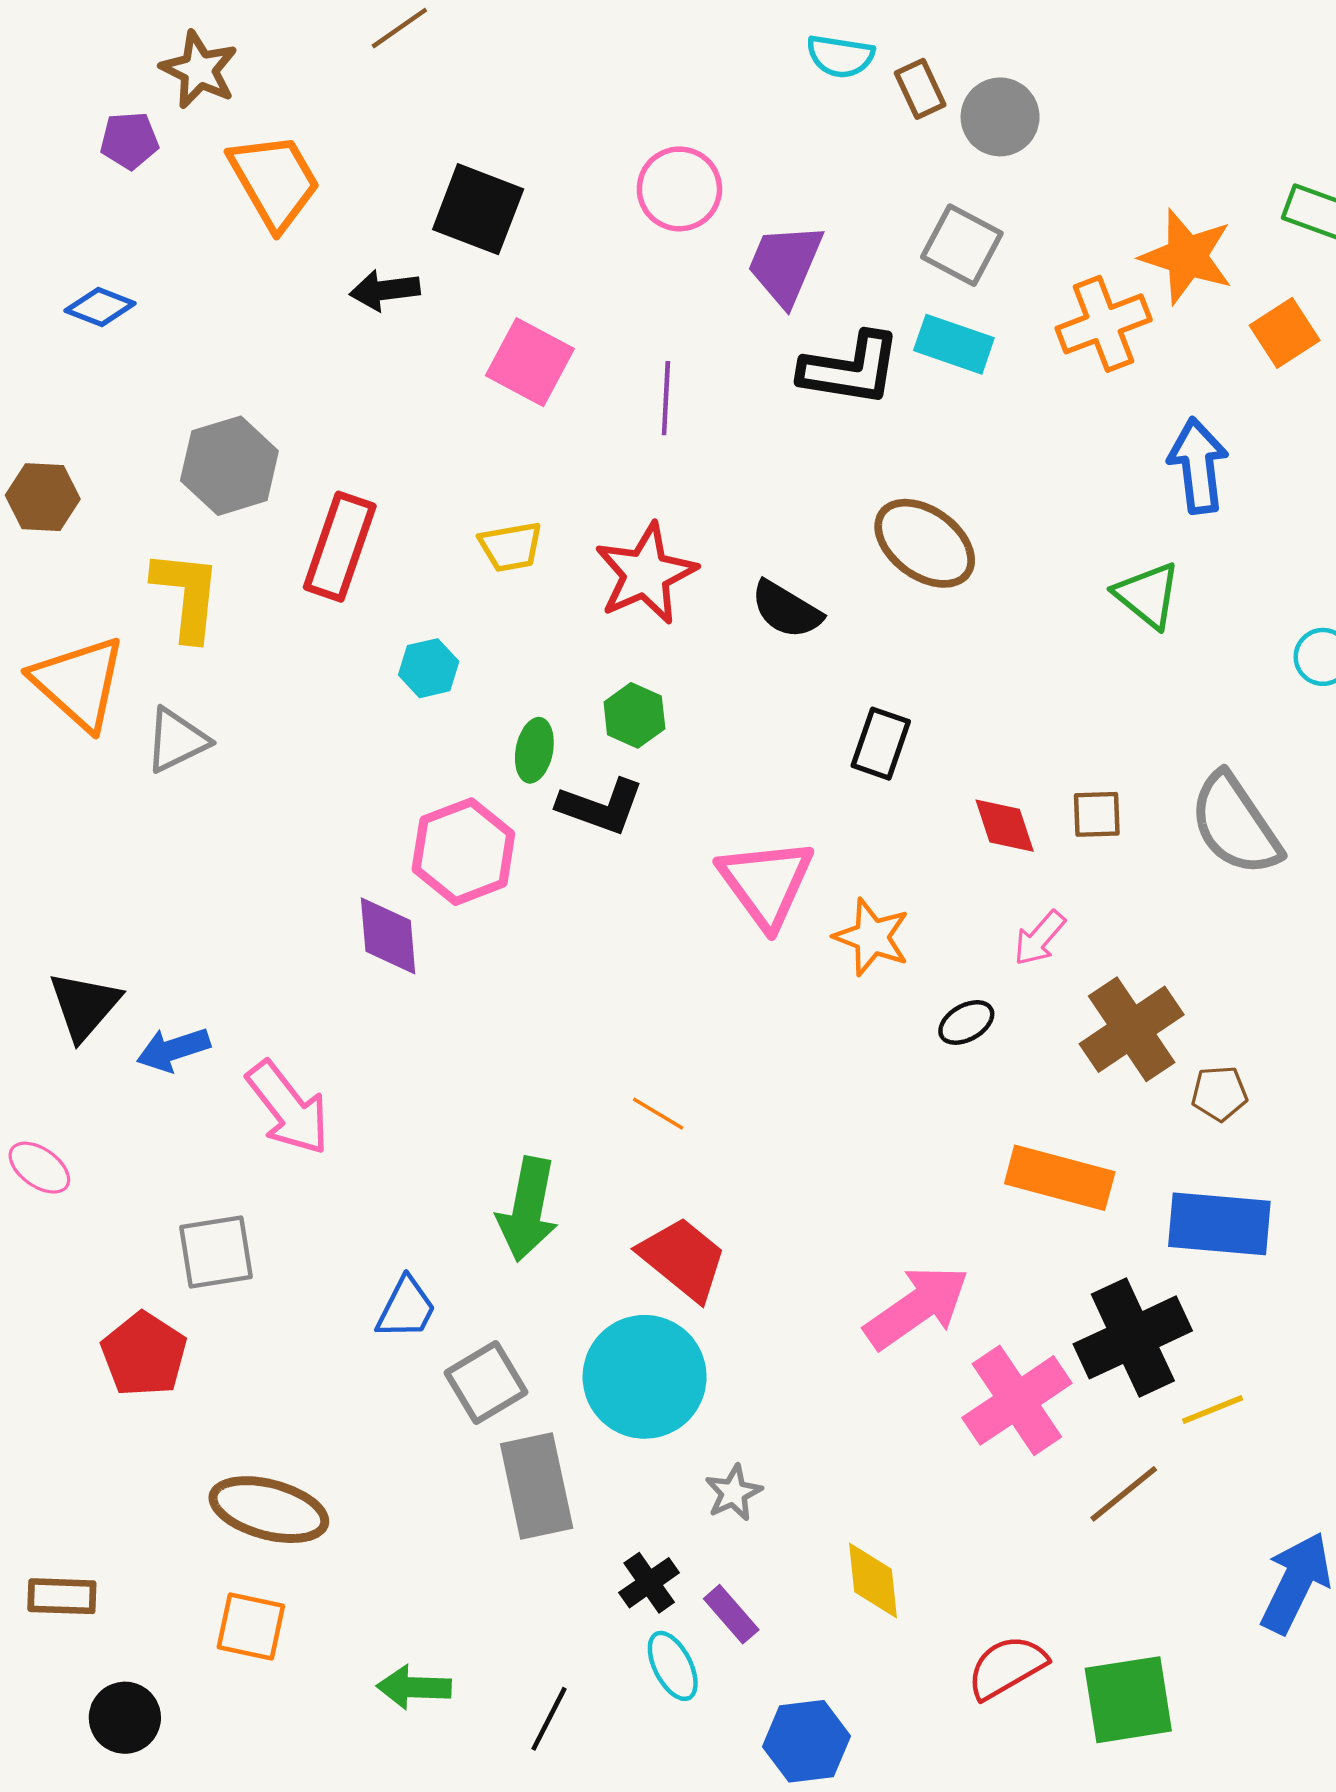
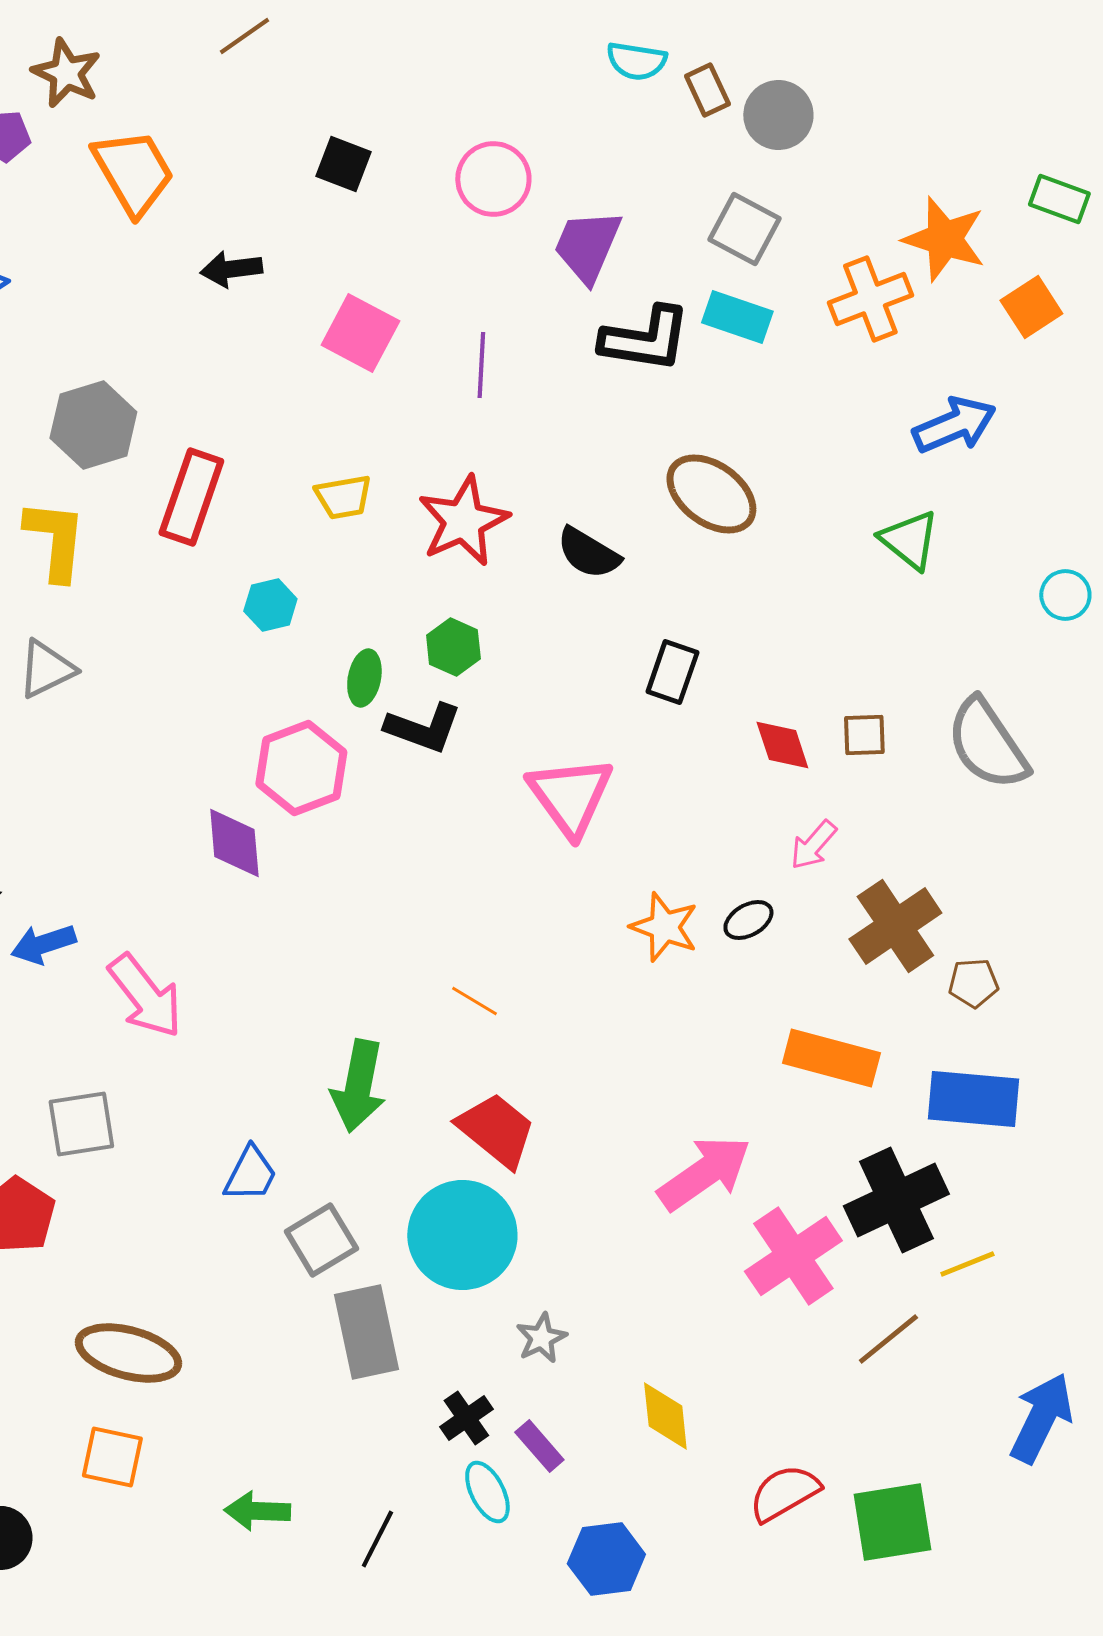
black square: (478, 209) -> (343, 164), moved, size x0.7
blue arrow: (1198, 466) -> (954, 425), turned 74
orange star: (872, 937) -> (664, 927), moved

